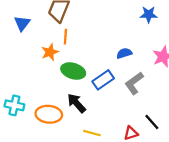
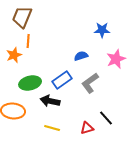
blue star: (149, 14) -> (102, 30), moved
green ellipse: (73, 71) -> (30, 83), moved, turned -30
black arrow: (76, 103) -> (50, 101), moved, turned -36

